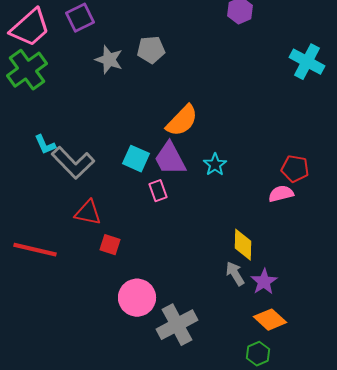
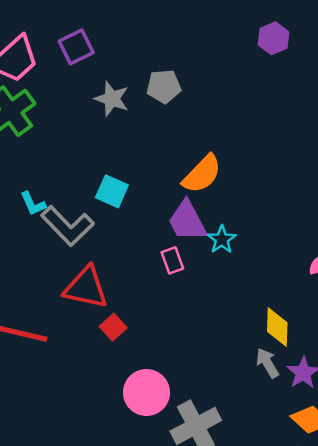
cyan square: (136, 159) -> (112, 191), moved
cyan star: (215, 165) -> (222, 239), moved
red triangle: (88, 213) -> (86, 288), size x1.4
red square: (110, 245) -> (113, 327), turned 30

